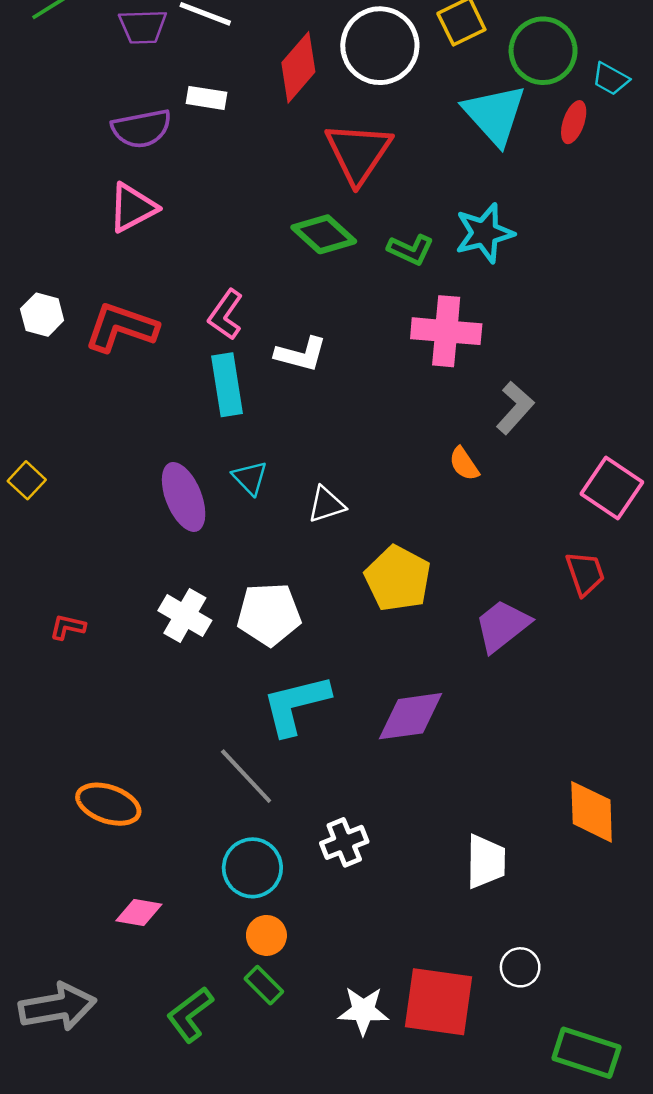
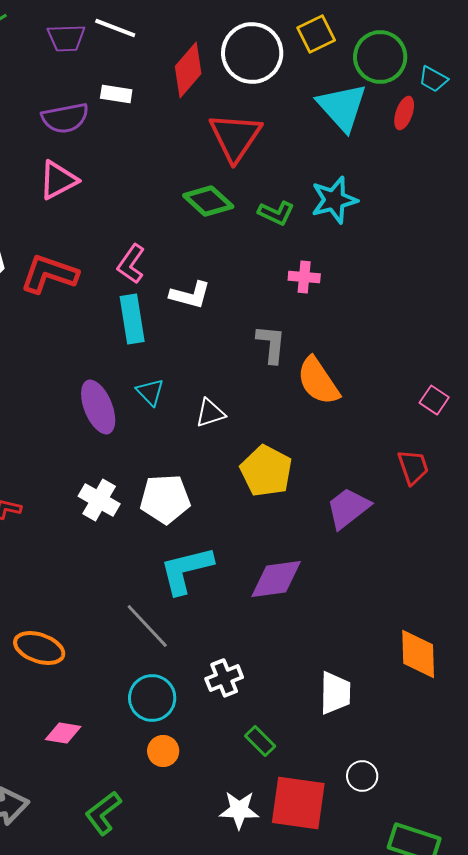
pink cross: (446, 331) -> (304, 277), size x0.6
gray L-shape: (515, 408) -> (271, 344), moved, turned -36
orange semicircle: (464, 464) -> (318, 381), size x1.8
pink square: (612, 488) -> (434, 400), size x0.6
green rectangle: (264, 985) -> (260, 741), moved

